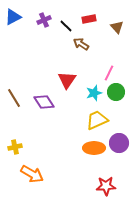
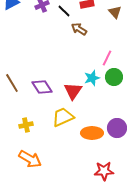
red triangle: (67, 80) -> (73, 91), moved
yellow trapezoid: (97, 120) -> (63, 117), moved
yellow cross: (15, 147) -> (26, 125), moved

